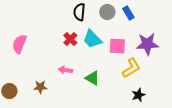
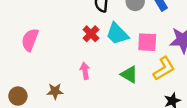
pink arrow: (65, 70) -> (85, 71), turned 72
green triangle: (92, 78) -> (129, 74), moved

